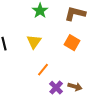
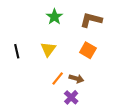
brown arrow: (75, 87) -> (76, 79), moved

